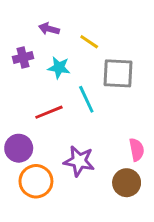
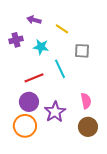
gray square: (118, 73) -> (82, 51), size x0.7
purple circle: (19, 148) -> (29, 102), moved
pink semicircle: (137, 150) -> (86, 101), moved
purple star: (79, 161) -> (55, 112), turned 30

